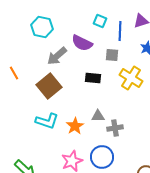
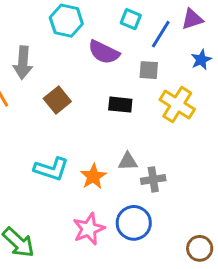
cyan hexagon: (42, 27) -> (66, 21), moved
blue line: (120, 31) -> (161, 34), turned 30
gray arrow: (57, 56) -> (23, 63), moved, turned -45
brown square: (49, 86) -> (57, 100), moved, size x0.7

